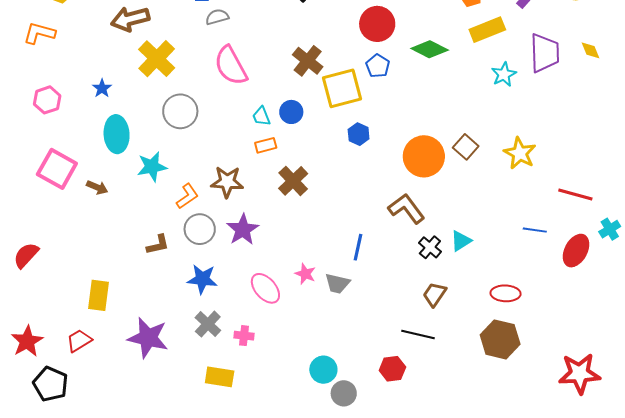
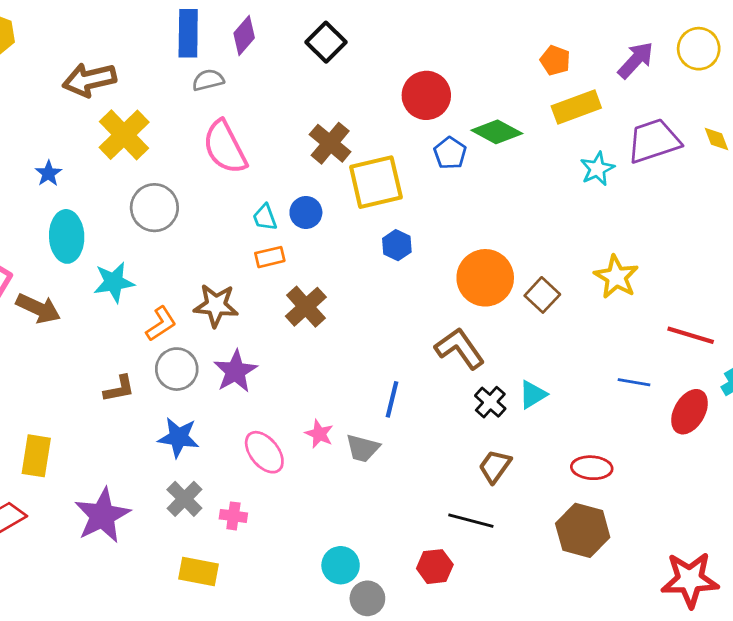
purple trapezoid: (545, 53) -> (654, 141), turned -108
blue pentagon: (378, 66) -> (450, 153), moved
brown square: (466, 147) -> (542, 295), moved
brown arrow: (97, 187) -> (38, 308), size x1.5
purple star: (148, 338) -> (102, 515), turned 30

